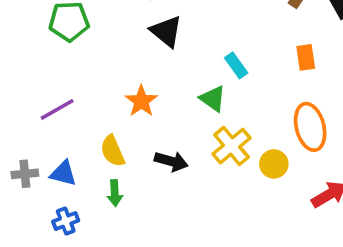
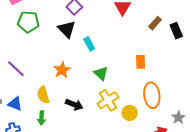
black triangle: (166, 31) -> (67, 29), moved
orange rectangle: (306, 57) -> (141, 62), moved
cyan rectangle: (236, 65) -> (89, 44), moved
purple line: (57, 109) -> (16, 69), turned 66

